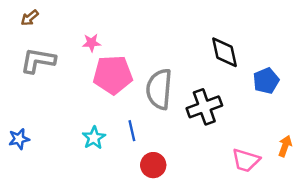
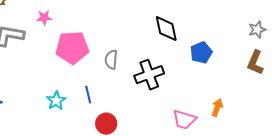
pink star: (91, 43) -> (44, 18), moved
gray semicircle: (159, 89) -> (111, 60), size x0.6

